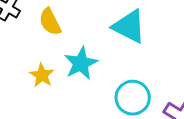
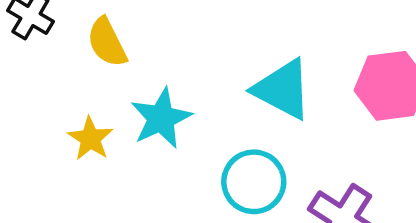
cyan triangle: (129, 27) -> (283, 89), moved

